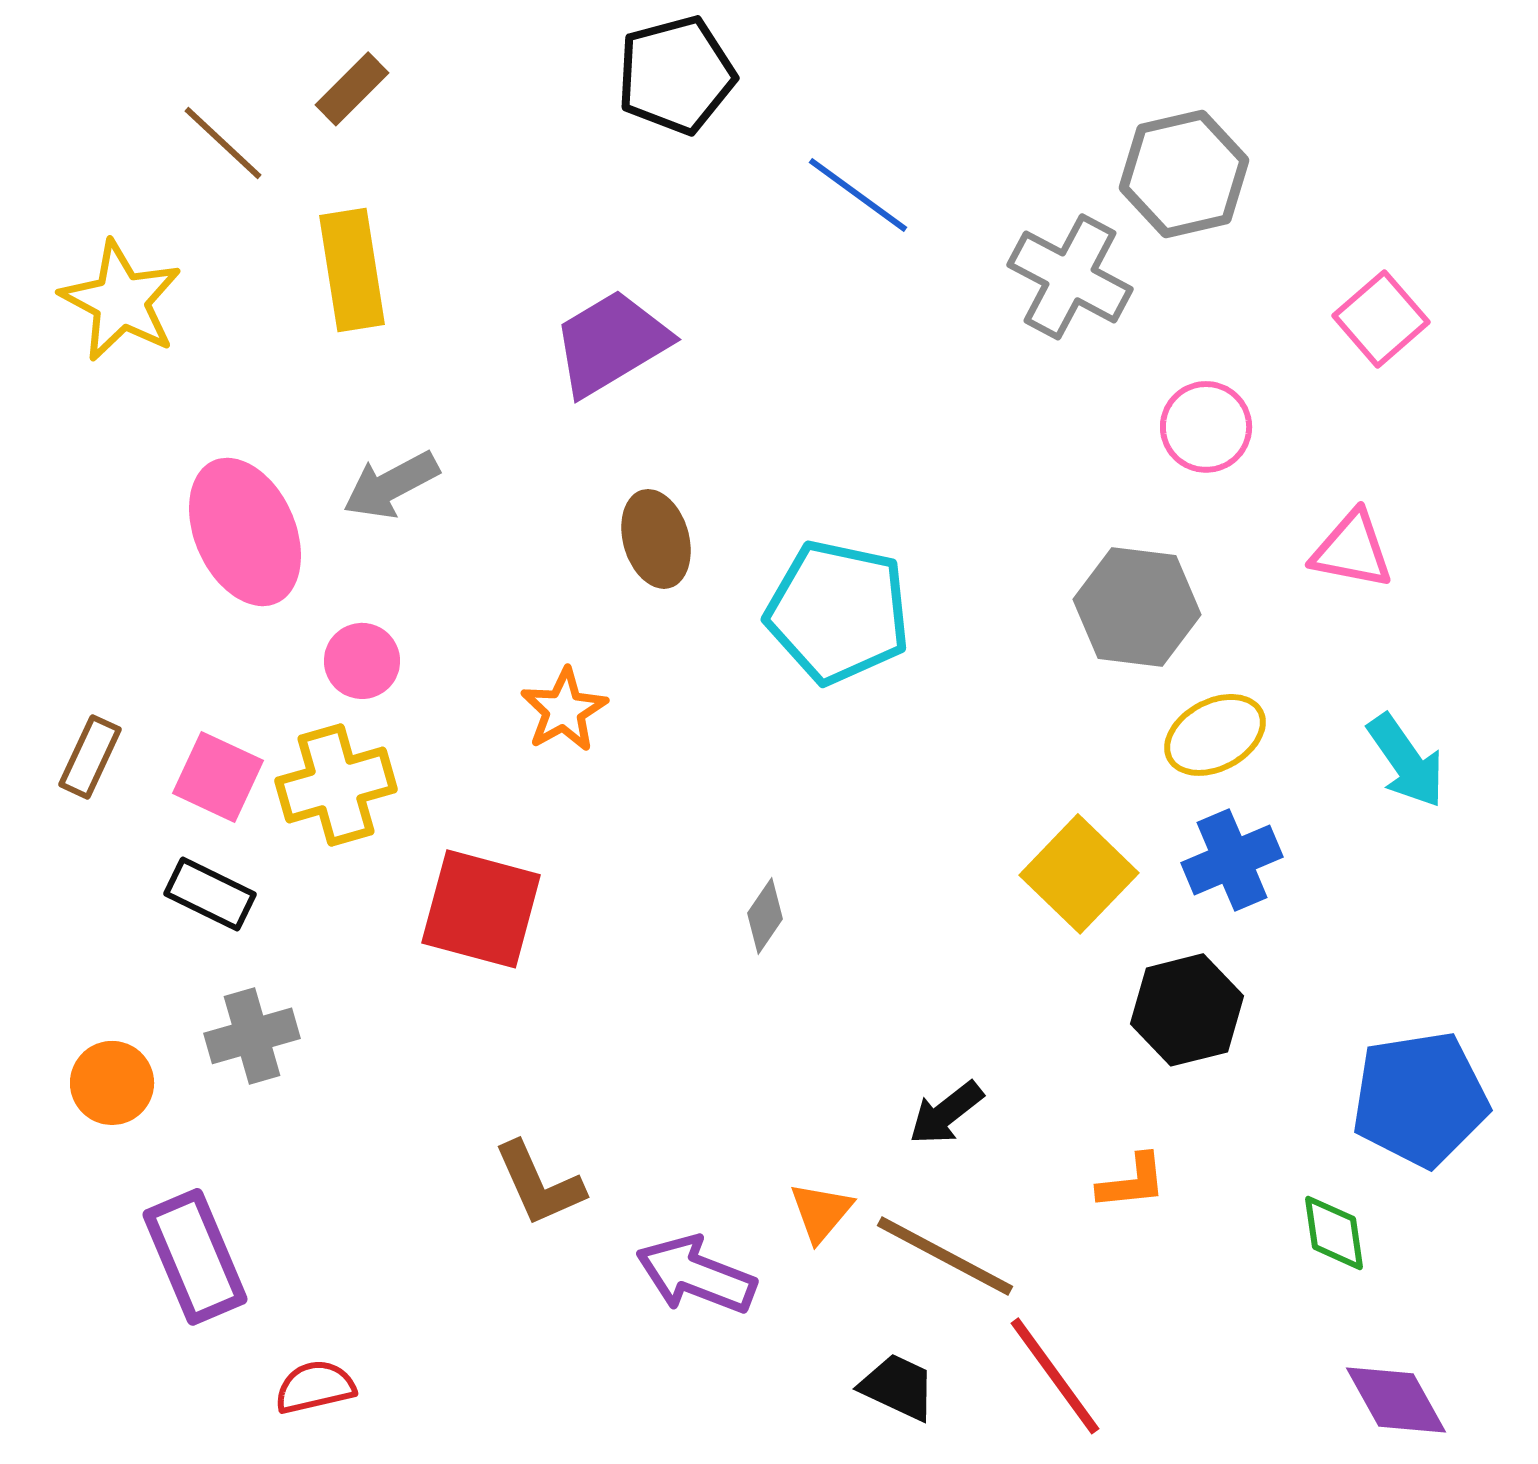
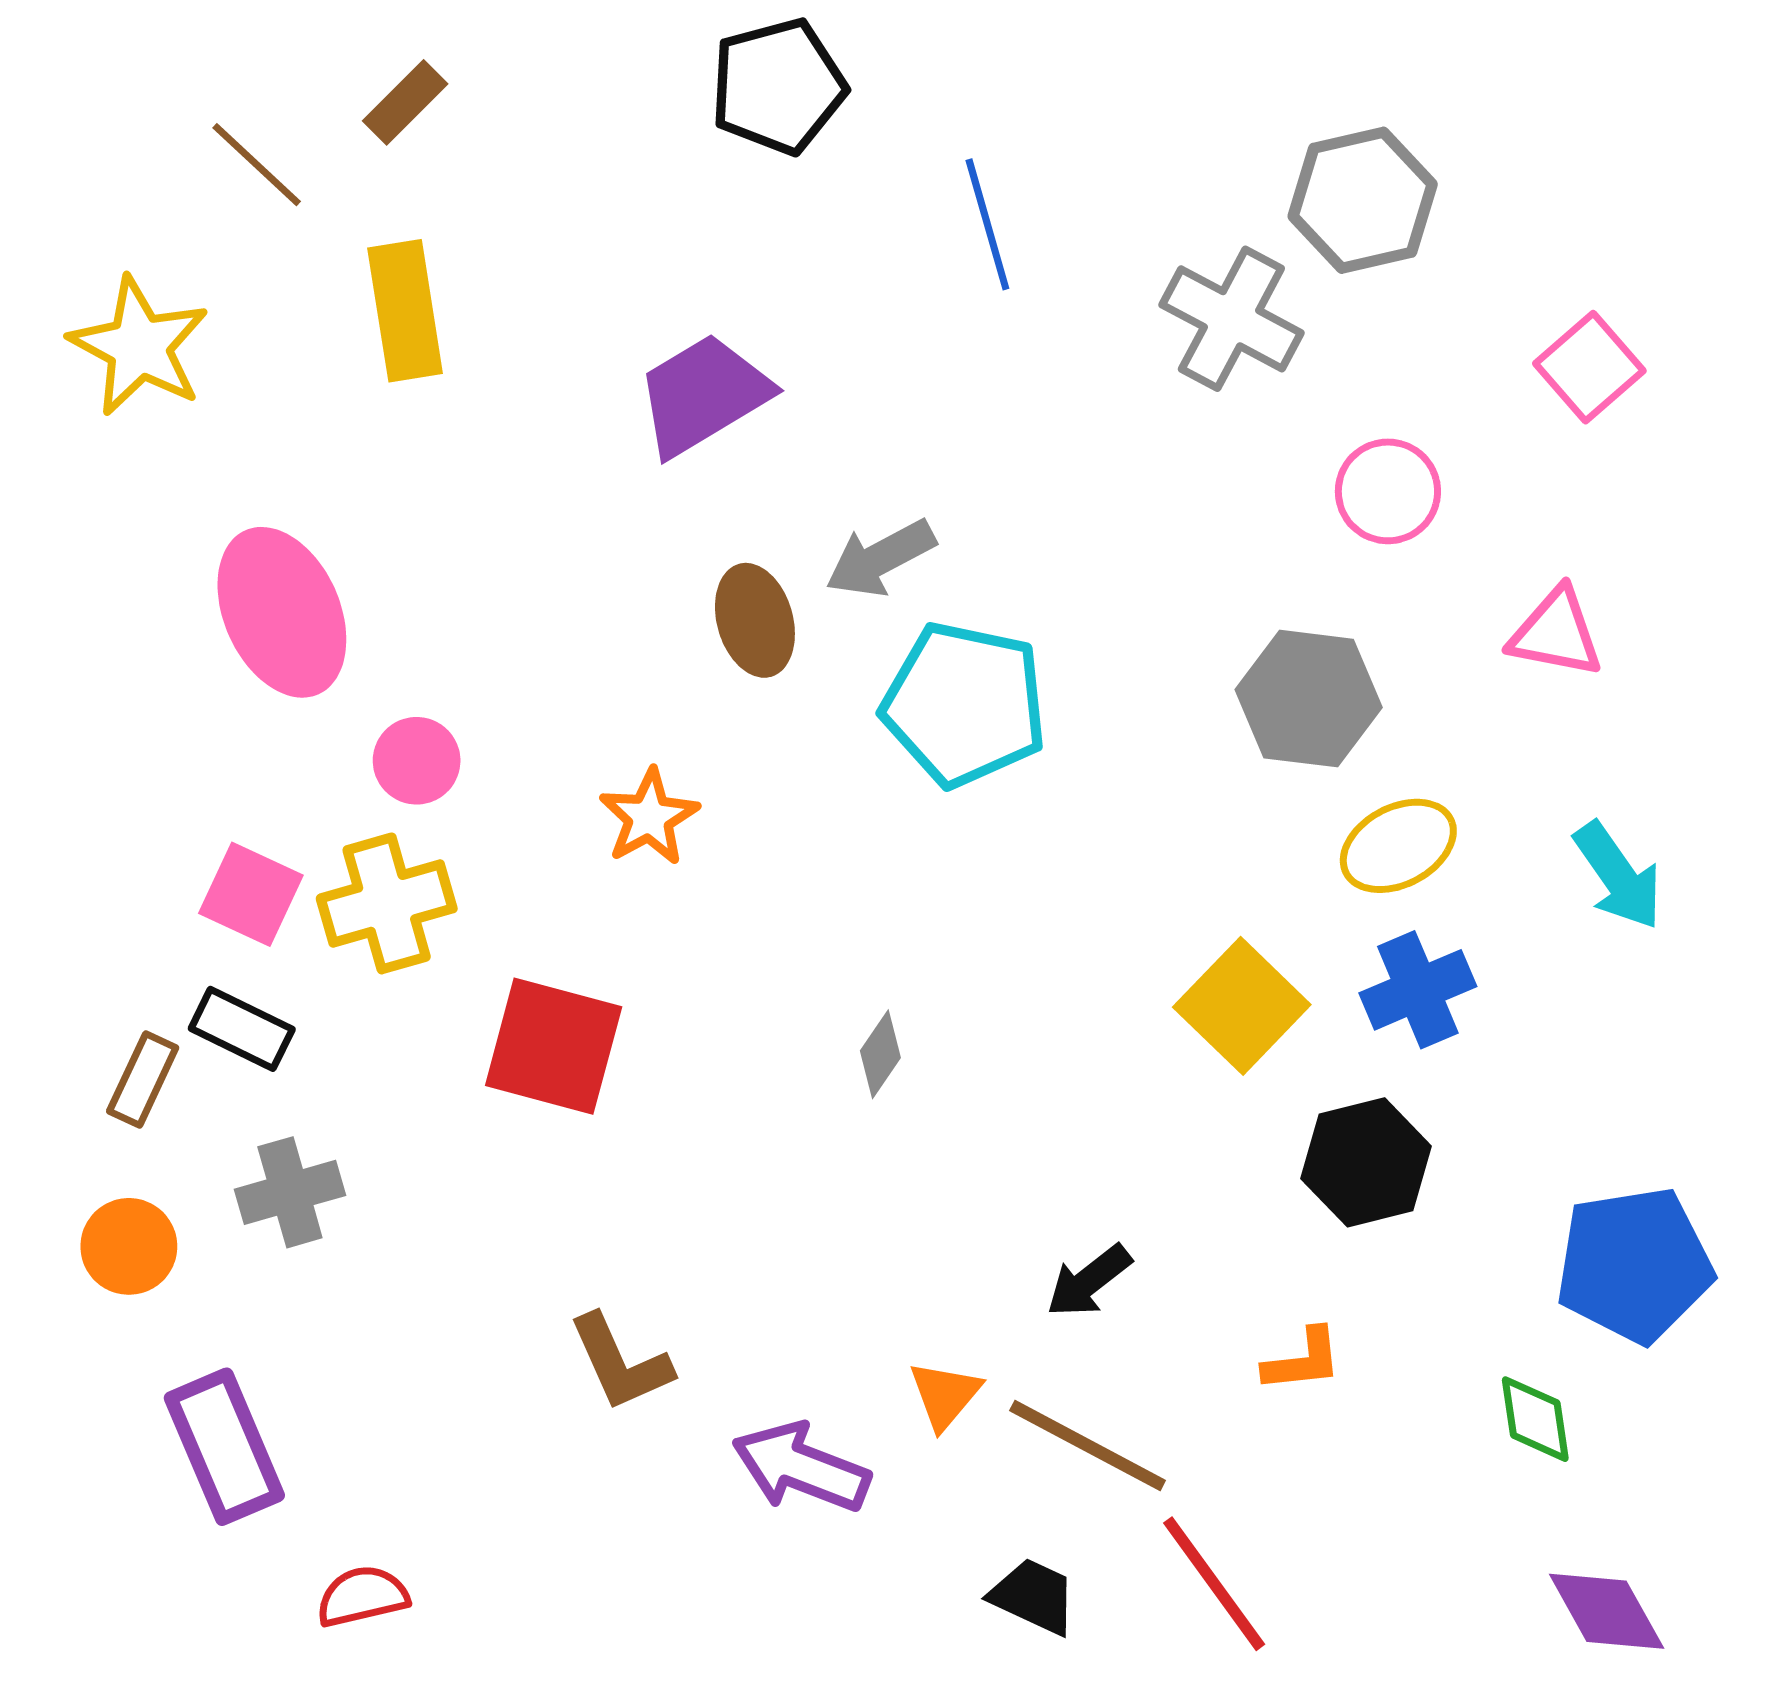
blue line: (858, 195) -> (987, 224), turned 38
gray arrow: (391, 485) -> (880, 558), moved
brown rectangle: (90, 757) -> (143, 1080), moved

